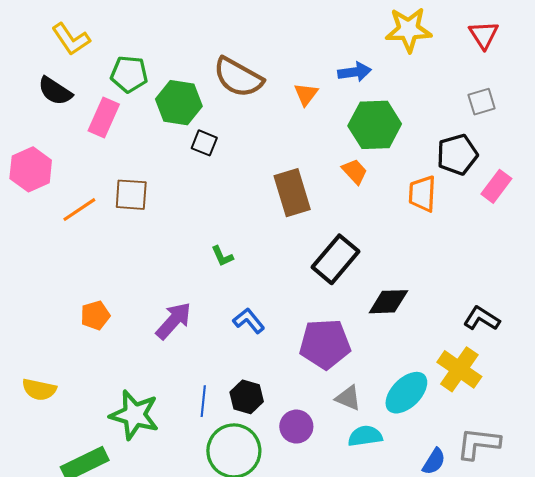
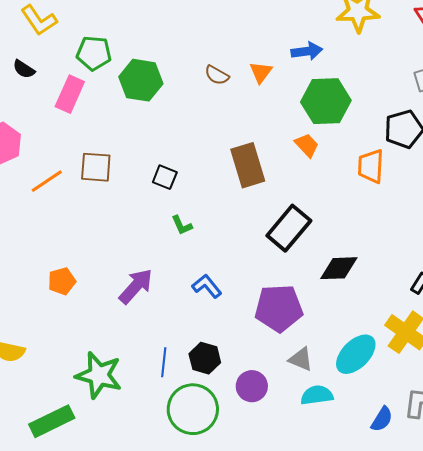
brown semicircle: (238, 77) -> (217, 75), moved, size x0.5
black semicircle: (55, 91) -> (24, 69), size x0.7
black square: (204, 143) -> (165, 177), moved

